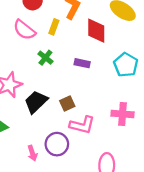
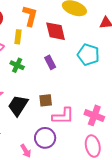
purple rectangle: (82, 63) -> (50, 62), turned 64
brown square: (67, 103) -> (46, 100), turned 32
pink cross: (123, 114) -> (94, 115), moved, turned 30

